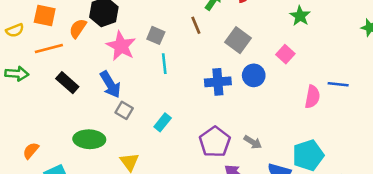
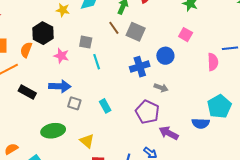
gray square: (238, 40) -> (136, 32), moved
pink star: (121, 46) -> (61, 56), size x0.7
blue arrow: (110, 84) -> (60, 86), turned -45
cyan rectangle: (163, 122) -> (105, 106), turned -56
gray arrow: (253, 142) -> (161, 88), moved
orange semicircle: (31, 151) -> (11, 149), turned 32

